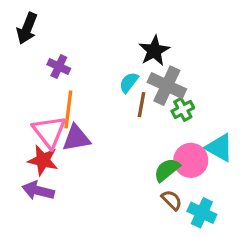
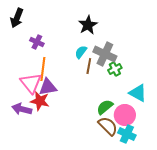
black star: (154, 51) -> (88, 25), moved
red star: (43, 160) -> (40, 101), moved
pink circle: (191, 160) -> (125, 115), moved
purple arrow: (38, 191) -> (22, 109), moved
brown semicircle: (172, 200) -> (108, 126), size x1.5

